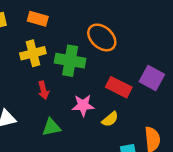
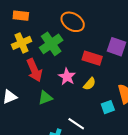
green cross: (70, 61) -> (51, 44), turned -35
red arrow: (43, 90) -> (34, 70), size x1.6
pink star: (83, 105) -> (67, 77), turned -30

